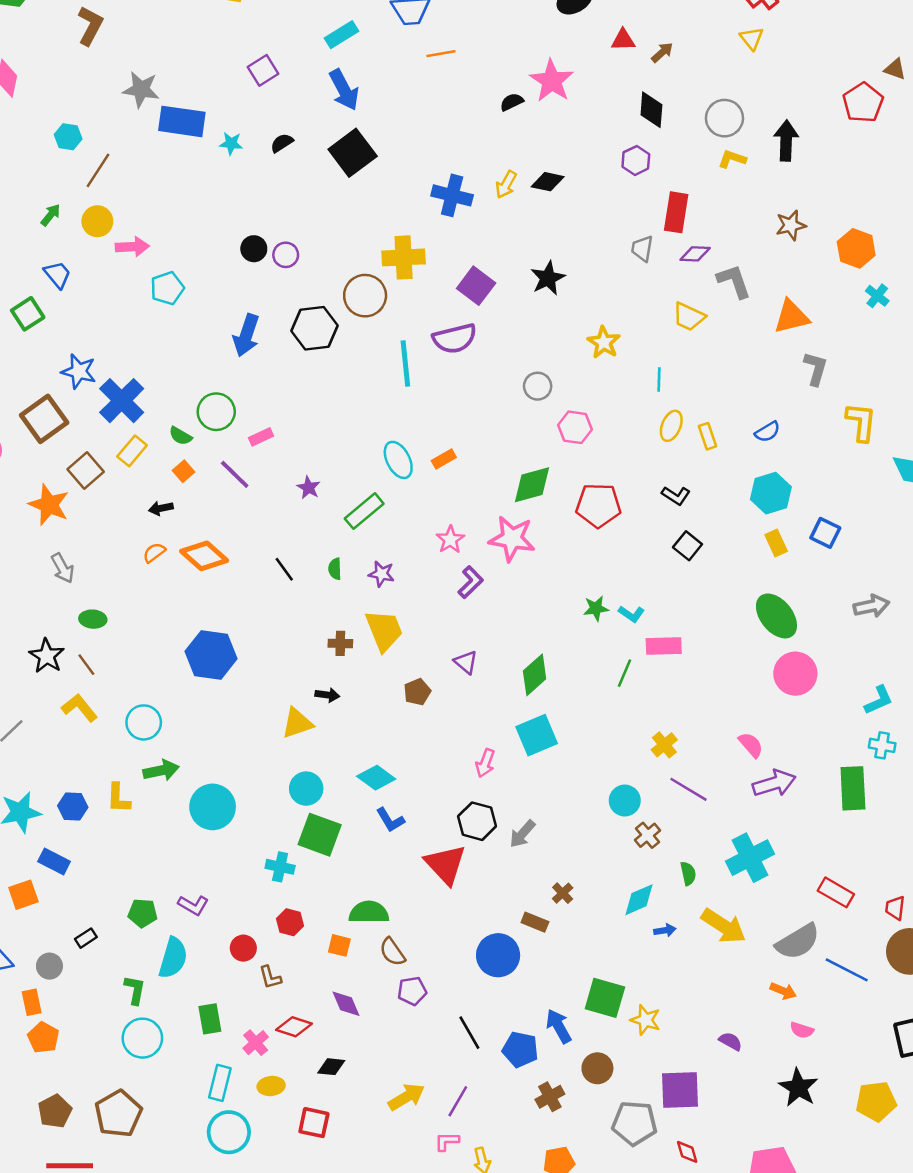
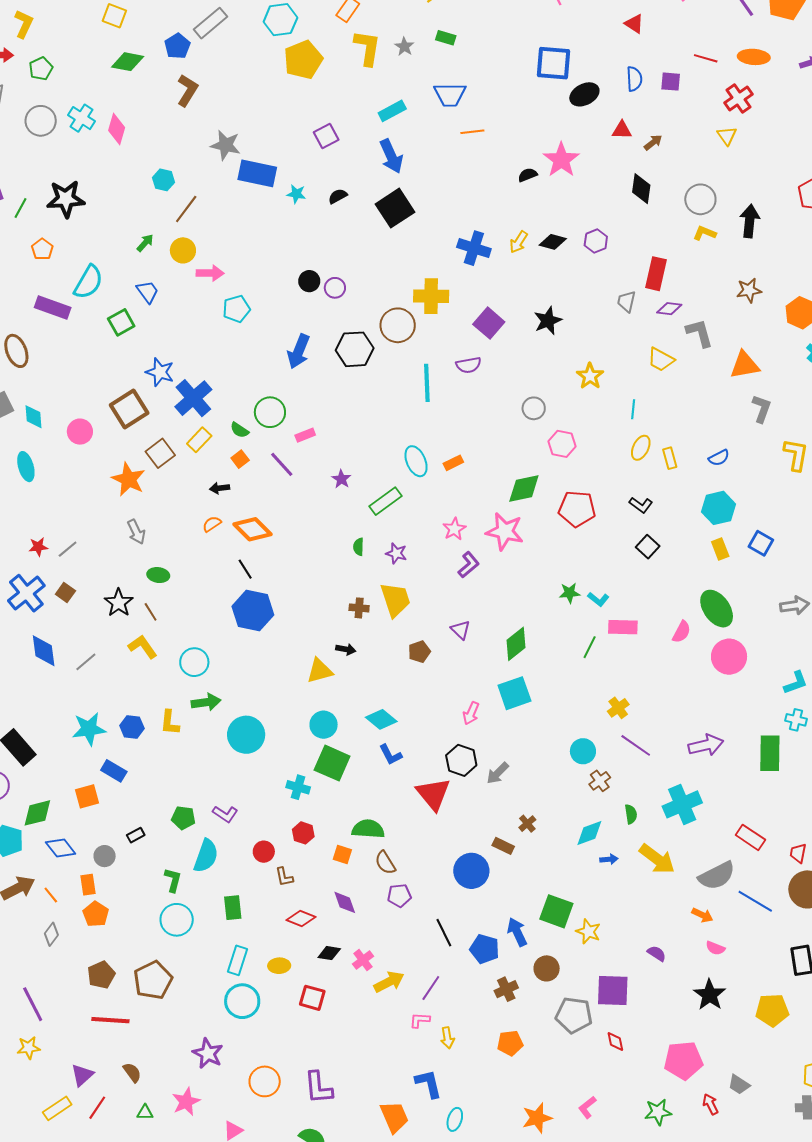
purple hexagon: (636, 160) -> (596, 241), moved
purple semicircle: (455, 339) -> (469, 365), size x0.7
black line: (284, 569) -> (245, 569), moved
pink semicircle: (751, 745) -> (682, 632), moved, turned 65
pink cross: (256, 1043) -> (363, 960), moved

